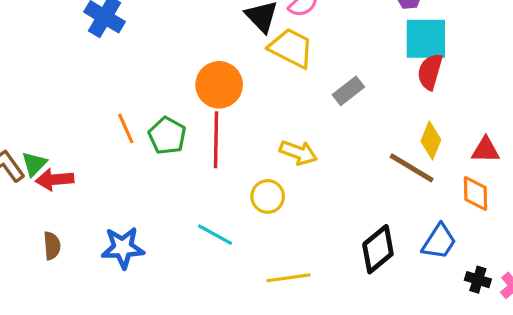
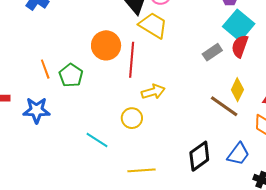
cyan square: (426, 39) -> (239, 25), turned 36
gray rectangle: (348, 91) -> (212, 52), moved
red line: (216, 140) -> (132, 60), moved
yellow arrow: (298, 153) -> (153, 92), turned -40
blue star: (123, 248) -> (36, 110), moved

